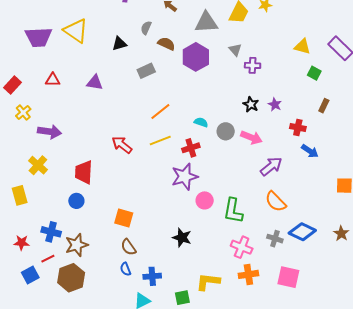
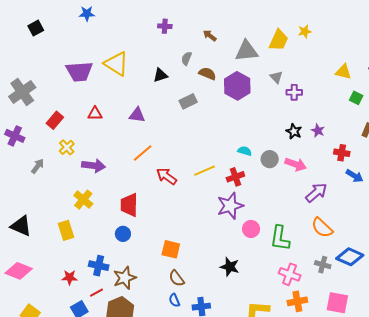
orange line: (160, 111) -> (143, 153), moved

